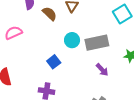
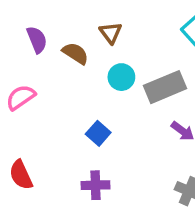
cyan circle: (72, 40) -> (121, 77), moved

